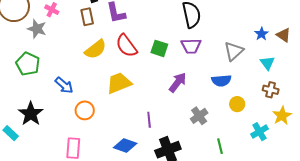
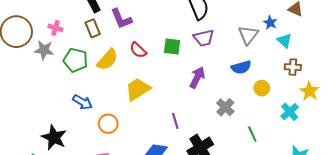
blue star: (261, 34) -> (270, 23), moved
red semicircle: (126, 46) -> (138, 50), size x0.7
green pentagon: (28, 64) -> (75, 60), moved

